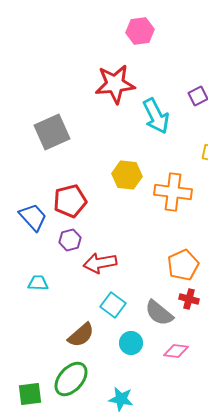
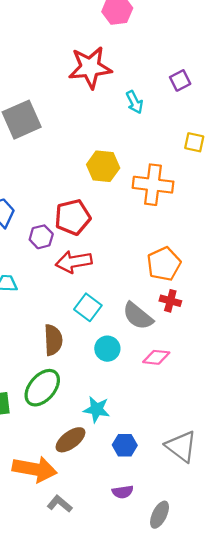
cyan arrow: (156, 116) -> (135, 102), size x0.6
red pentagon: (70, 201) -> (73, 217), moved
brown semicircle: (81, 335) -> (53, 340), turned -52

